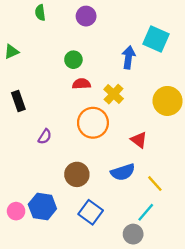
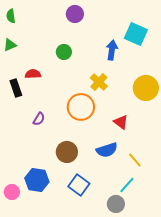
green semicircle: (40, 13) -> (11, 16), moved
red semicircle: (81, 84) -> (33, 74), moved
pink circle: (16, 211) -> (12, 192), moved

